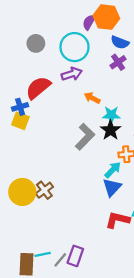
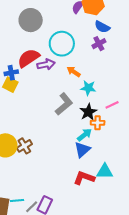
gray circle: (36, 43) -> (31, 20), size x1.5
cyan circle: (74, 47) -> (62, 44), moved
purple arrow: (72, 74) -> (46, 64), moved
black star: (110, 130) -> (88, 112), moved

